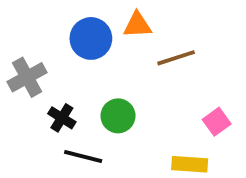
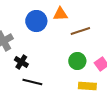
green circle: (118, 116) -> (77, 61), moved

